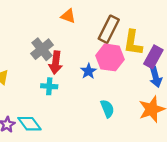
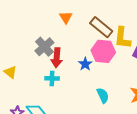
orange triangle: (68, 16) -> (66, 17), turned 40
brown rectangle: (109, 29) -> (101, 27), turned -75

